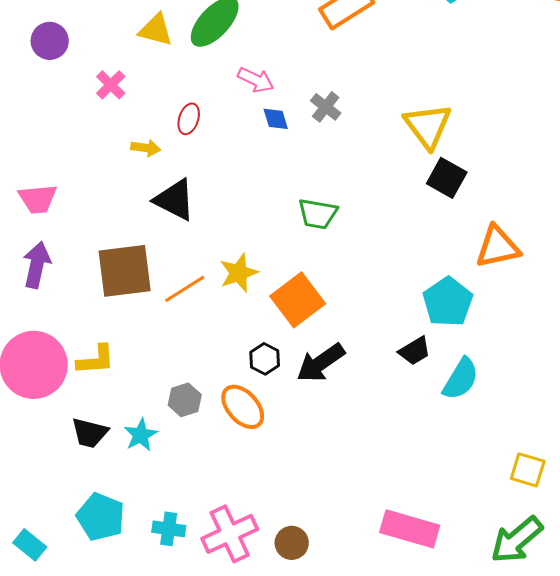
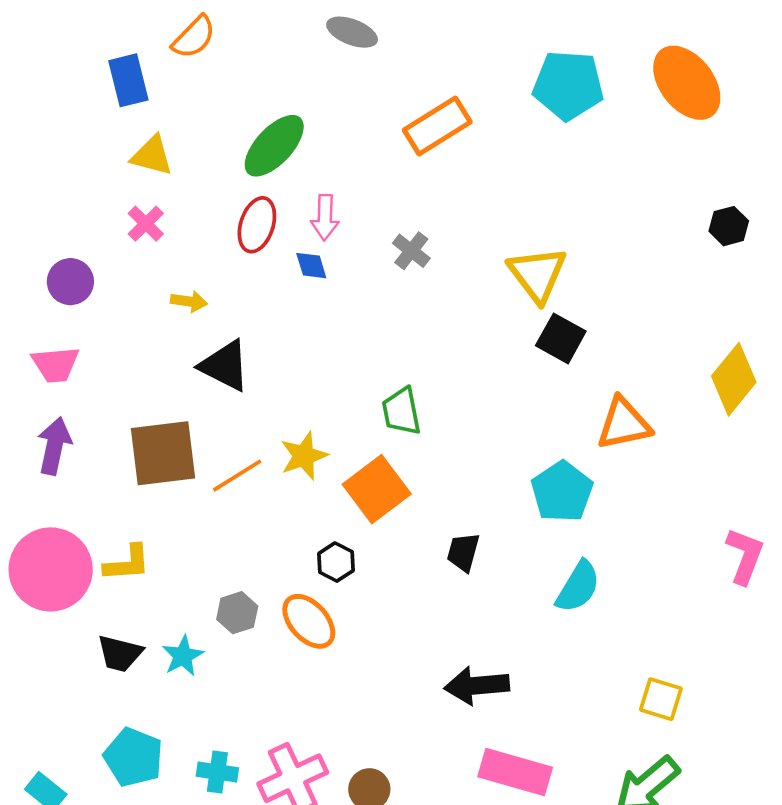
yellow triangle: (156, 30) -> (152, 156), moved
purple circle: (50, 41) -> (70, 282), moved
pink arrow: (256, 80) -> (325, 217), turned 66
red ellipse: (189, 119) -> (257, 225), moved, size x1.4
blue diamond: (276, 119) -> (311, 266), moved
green trapezoid: (318, 214) -> (401, 411), moved, turned 69
black trapezoid: (415, 351) -> (463, 552), moved, turned 136
black arrow: (321, 363) -> (477, 686), moved, turned 30

